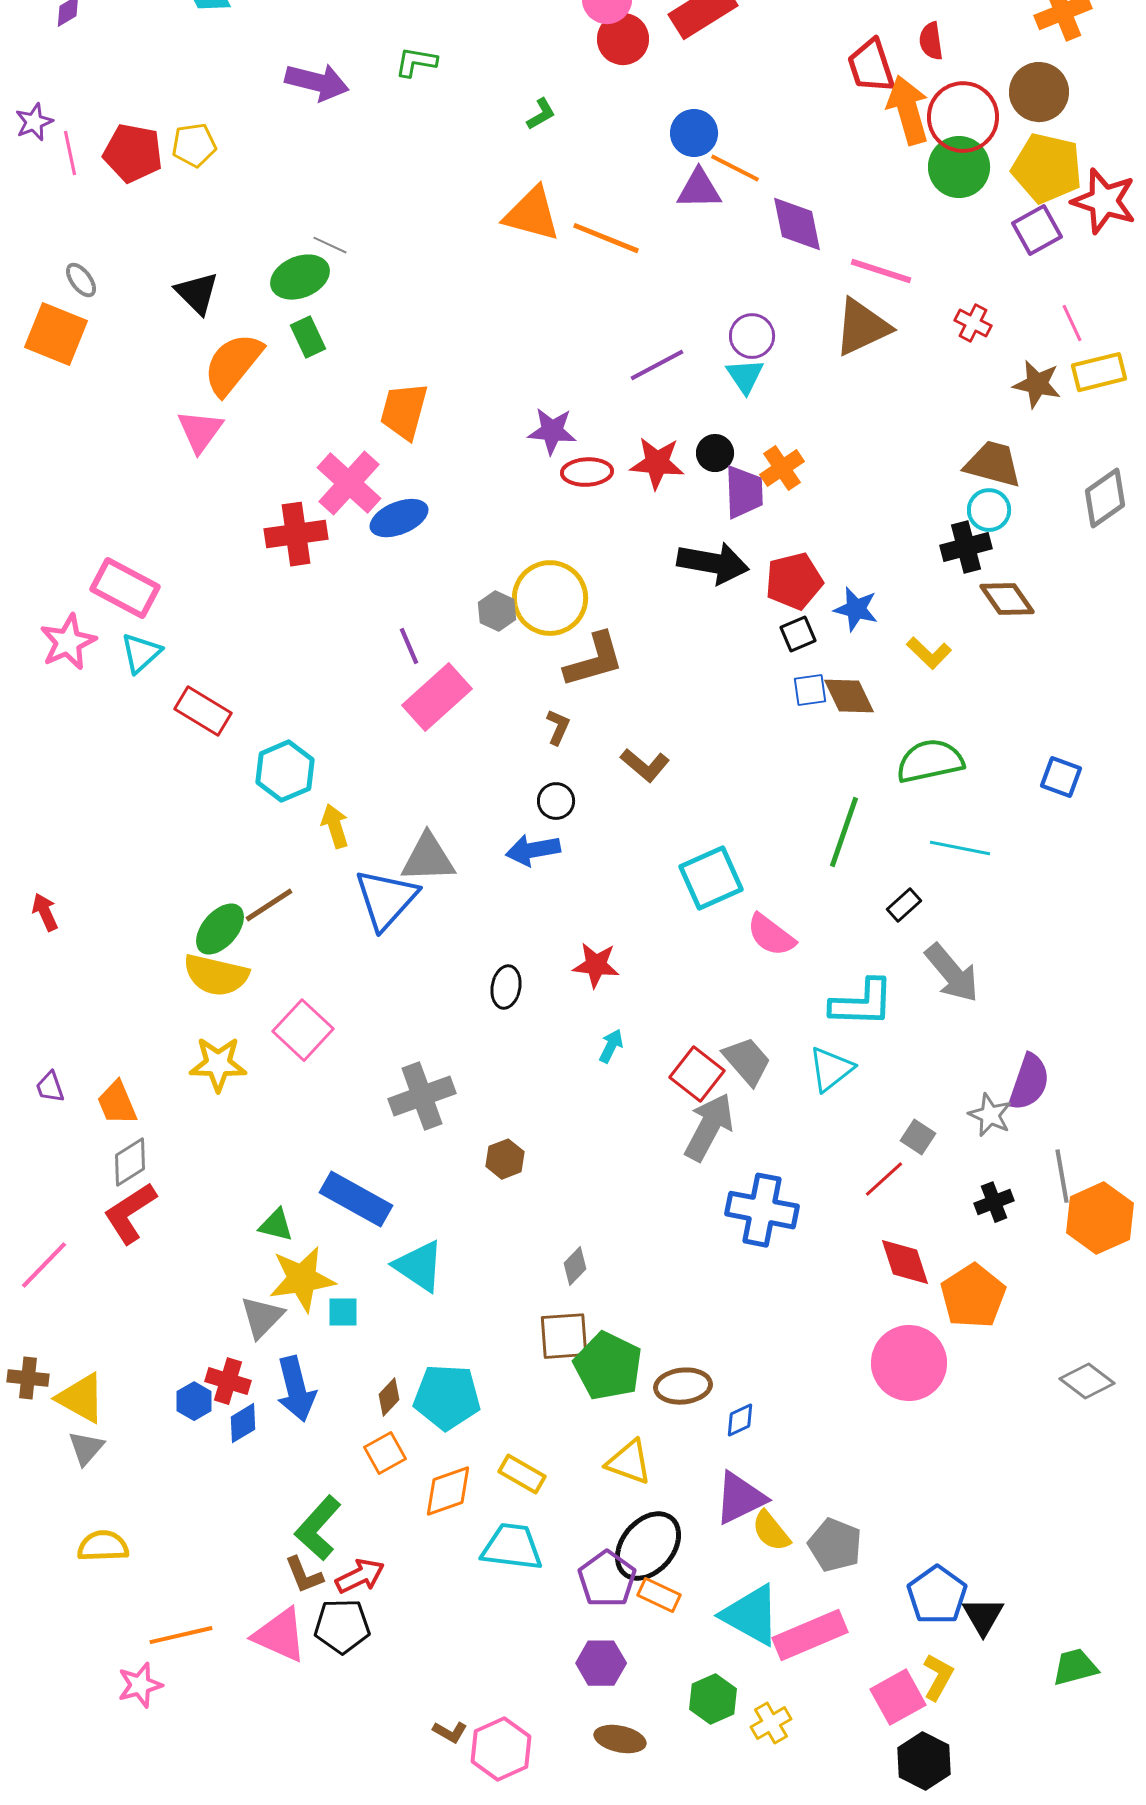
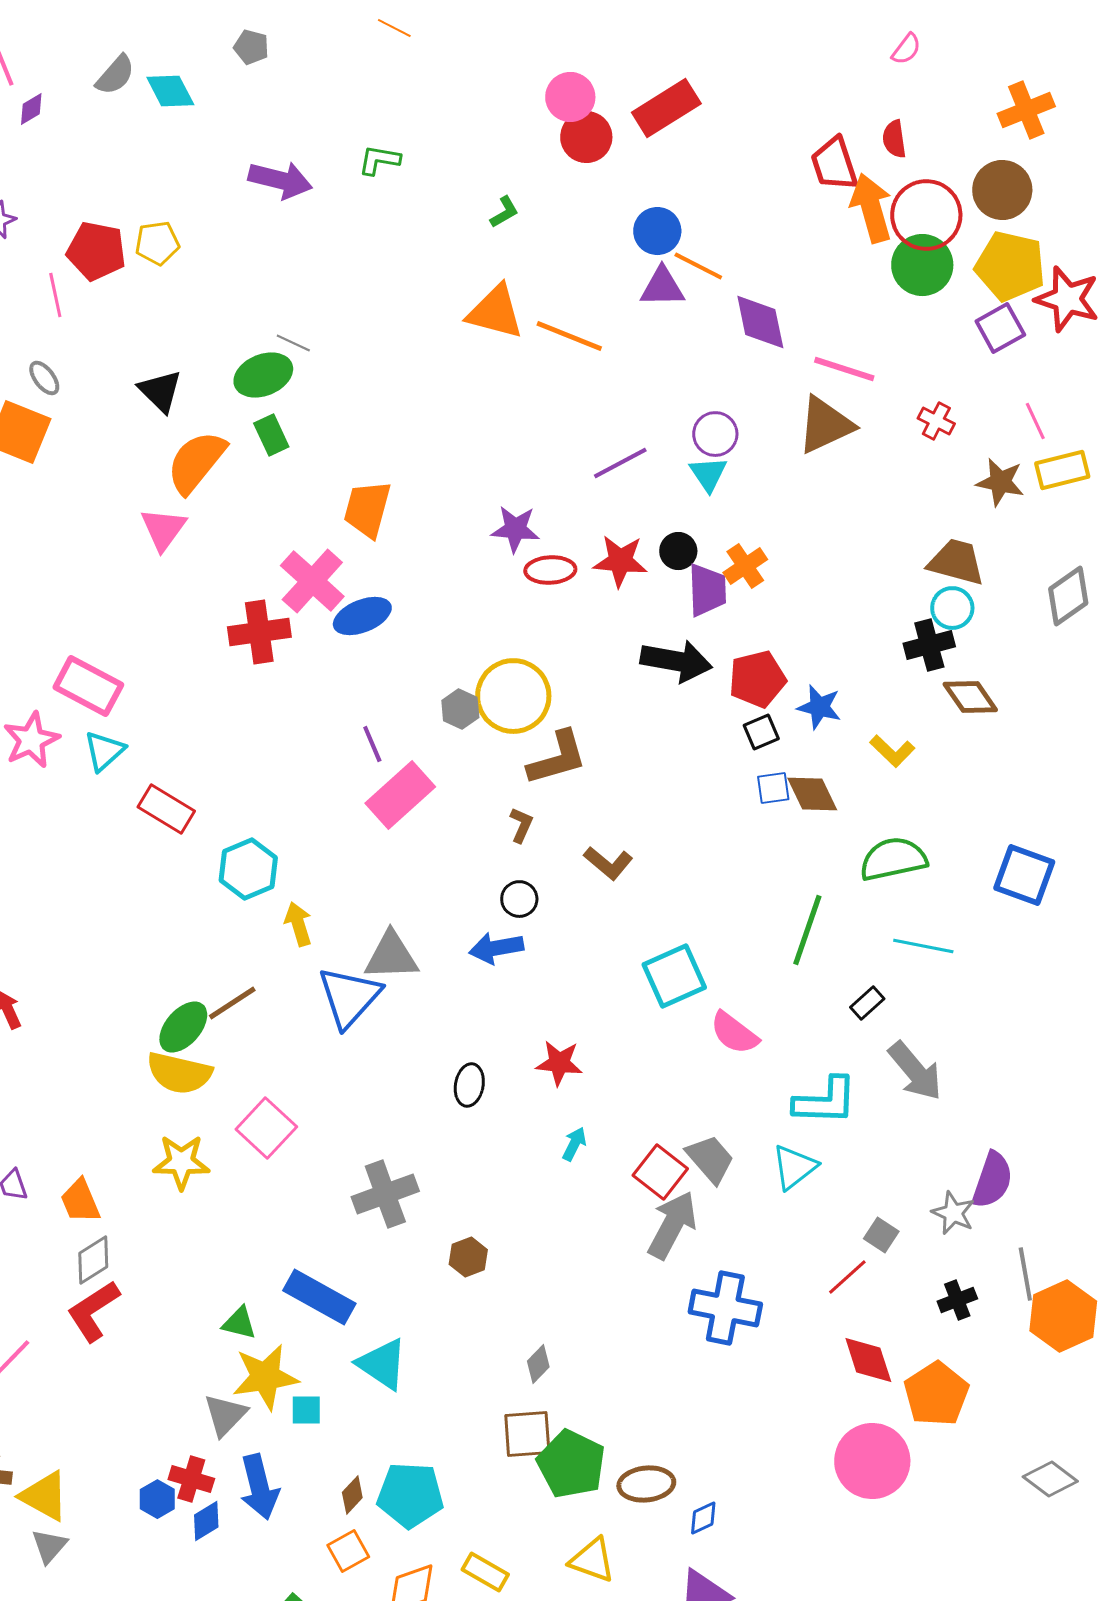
pink line: (70, 153) -> (55, 295), moved
blue square: (1061, 777) -> (1024, 875), size x1.5

